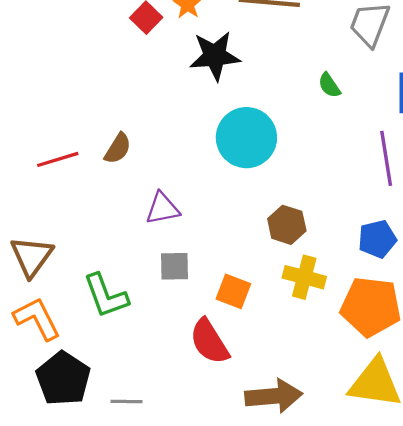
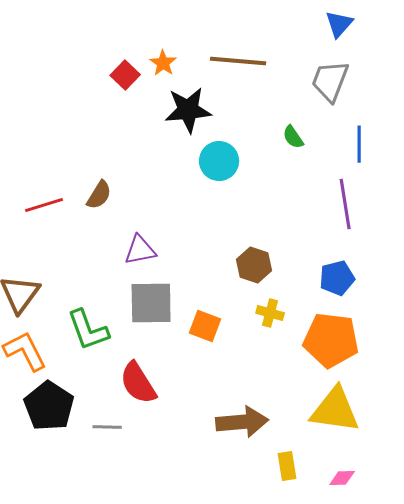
cyan circle: (246, 138) -> (219, 161), moved, size x0.7
gray square: (174, 266) -> (151, 303), size x1.6
yellow cross: (304, 277) -> (270, 313), size x0.7
red semicircle: (209, 342) -> (138, 383), moved

